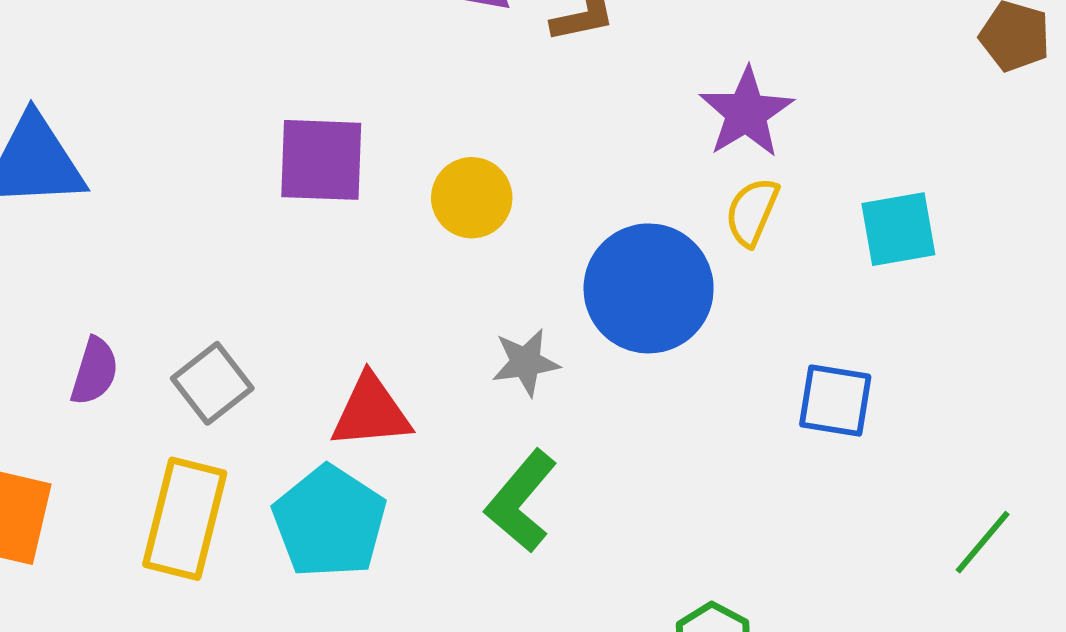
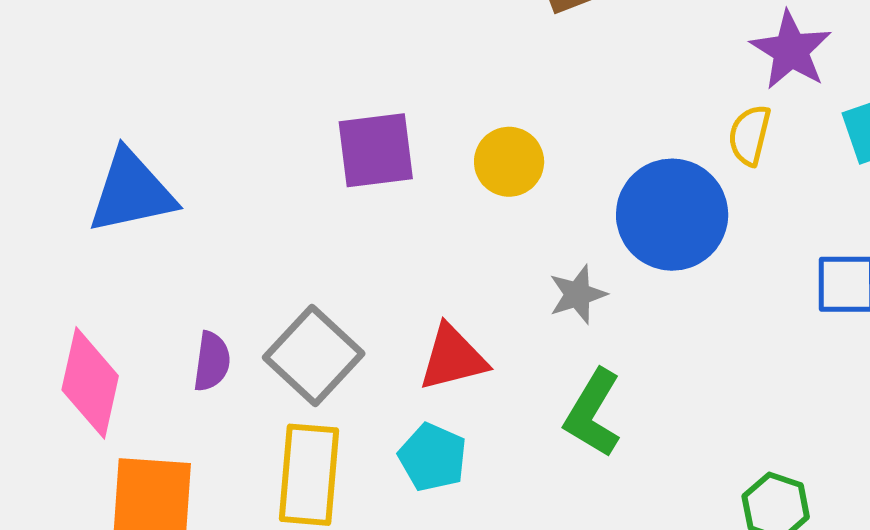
purple star: (746, 113) -> (791, 50), moved
gray square: (212, 383) -> (314, 356), size x1.4
cyan pentagon: (330, 522) -> (433, 457), size x0.7

